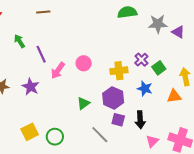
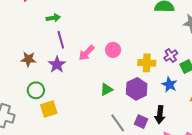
green arrow: (19, 41) -> (53, 18), turned 104
purple line: (41, 54) -> (61, 40), moved
purple square: (118, 120) -> (141, 122), moved
green circle: (55, 137) -> (36, 90), moved

